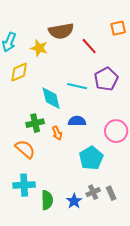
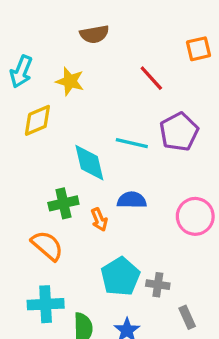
brown semicircle: (61, 31) -> (94, 34), moved, size x0.7
cyan pentagon: (91, 158) -> (120, 277), moved
gray cross: (93, 192) -> (158, 285), moved, turned 32

